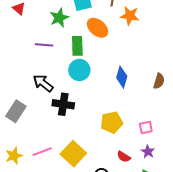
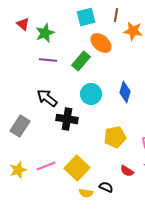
green star: (59, 18) -> (45, 33), moved
green rectangle: (77, 46) -> (81, 61), turned 42
cyan circle: (79, 70) -> (91, 94), moved

